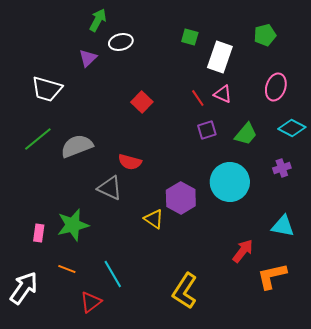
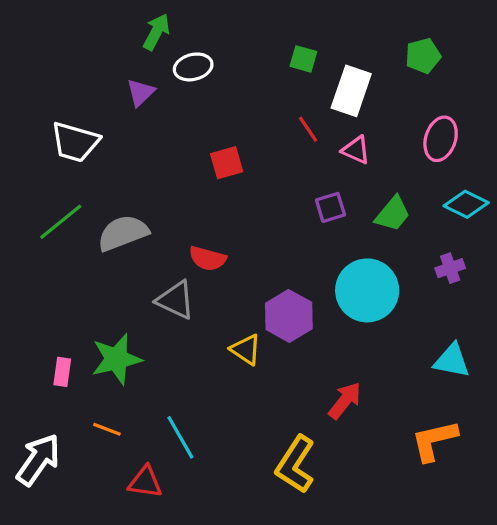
red line: (198, 98) -> (308, 129), moved
red square: (142, 102) -> (227, 163), turned 30
red arrow: (243, 251) -> (345, 401), moved
red triangle: (91, 302) -> (145, 482), turned 45

